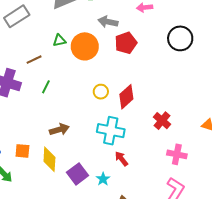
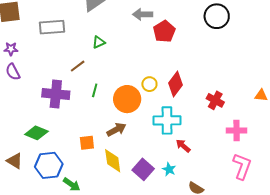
gray rectangle: (17, 16) -> (52, 27), turned 40
orange circle: (85, 46) -> (127, 99), moved
orange square: (22, 151) -> (87, 143), moved

